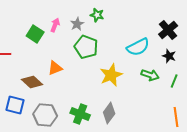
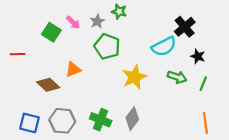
pink arrow: (55, 25) -> (73, 22), turned 112
black cross: (168, 30) -> (185, 27), moved
blue square: (15, 105) -> (29, 123), moved

